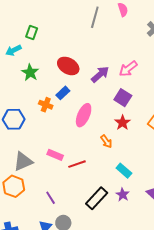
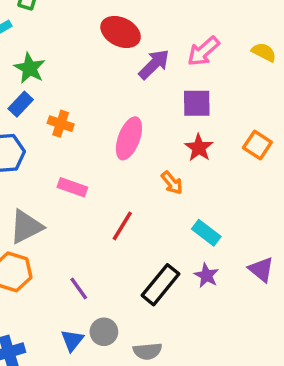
red ellipse: (68, 66) -> (121, 32), moved
blue rectangle: (63, 93) -> (21, 104), moved
purple square: (123, 98) -> (197, 103), turned -30
pink rectangle: (55, 155) -> (72, 187), moved
red line: (77, 164) -> (122, 226), turned -36

